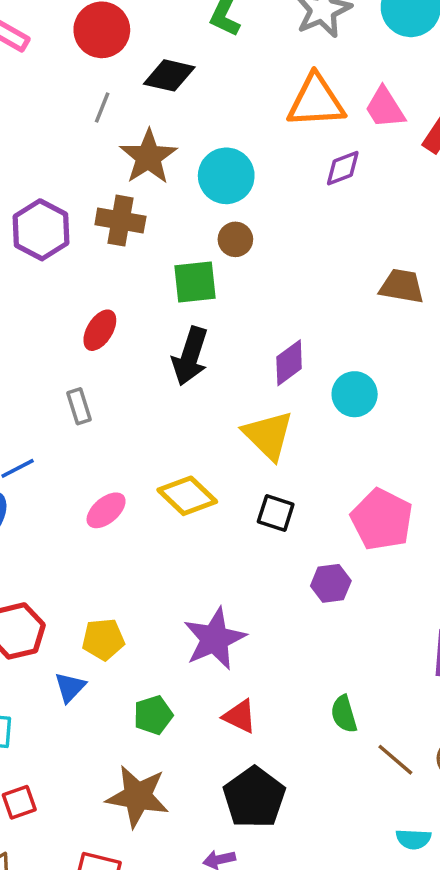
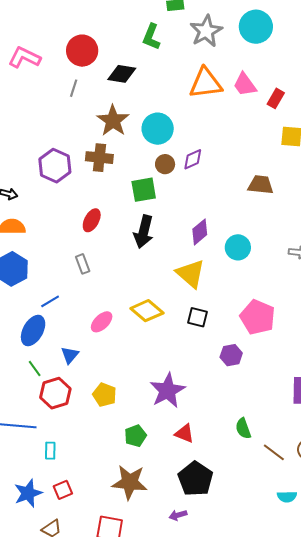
gray line: (102, 108) -> (74, 88), moved
purple diamond: (343, 168) -> (193, 159), moved
yellow pentagon: (103, 639) -> (105, 395), turned 30
blue triangle: (70, 687) -> (70, 355), moved

